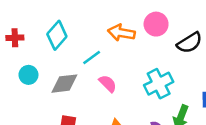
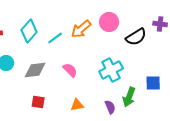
orange arrow: (121, 33) -> (81, 29), turned -50
cyan line: (92, 58) -> (55, 38), moved

